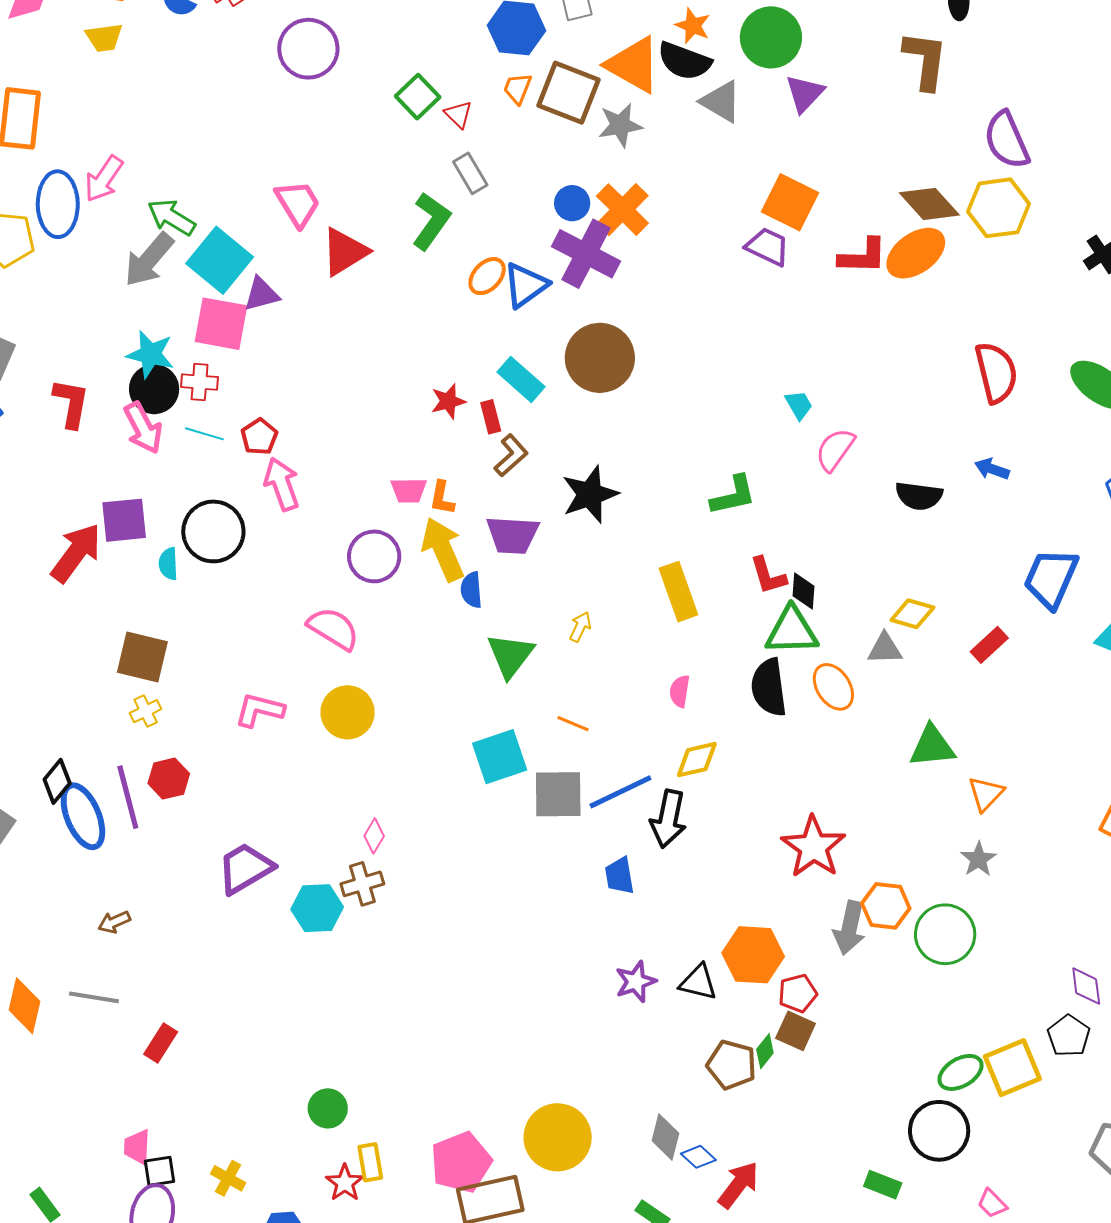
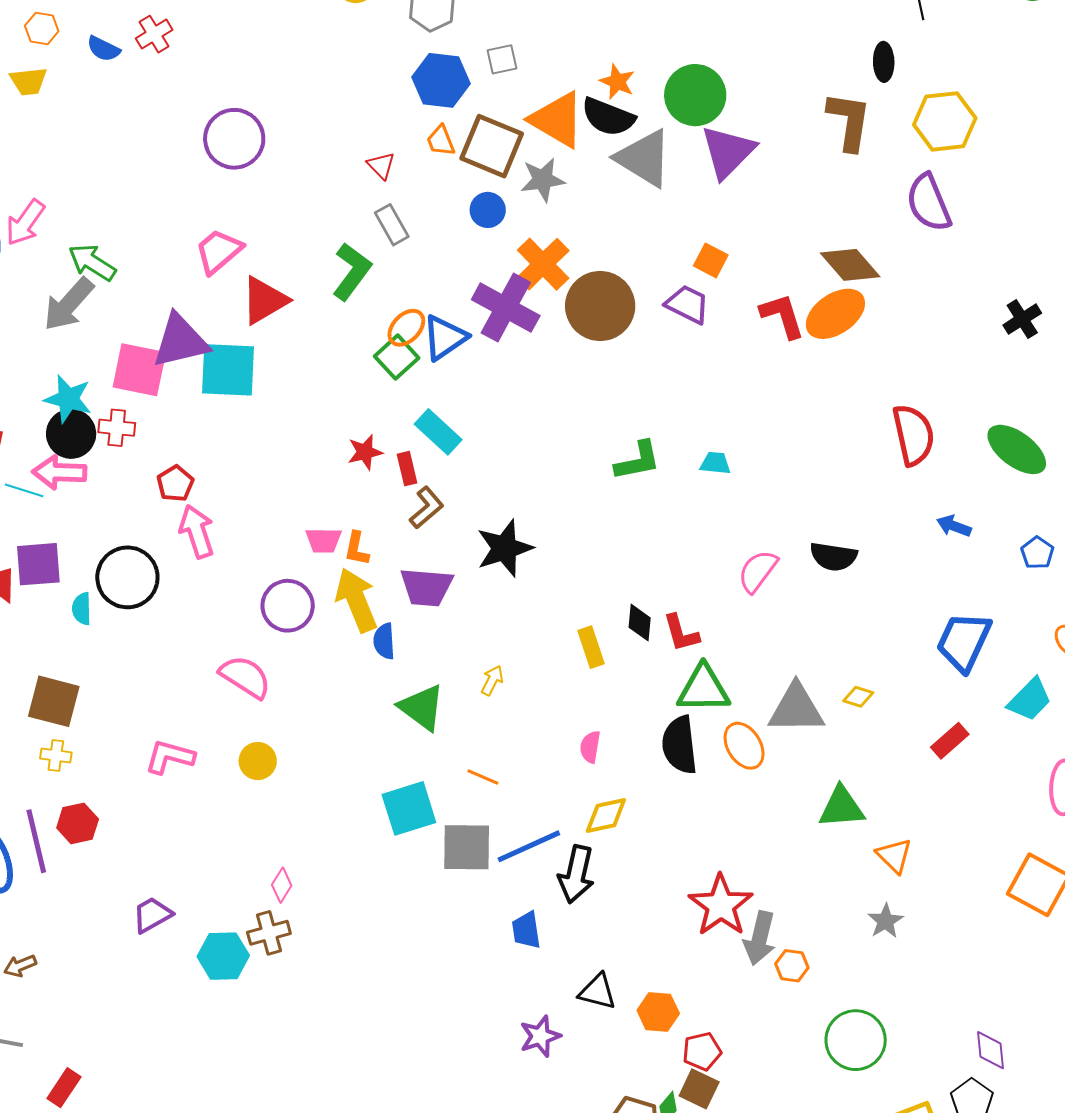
purple circle: (308, 49) -> (234, 139), moved
orange trapezoid: (517, 88) -> (441, 141), turned -44
purple triangle: (805, 93) -> (728, 152), size x1.4
green square: (418, 97) -> (397, 357), moved
gray triangle: (721, 102) -> (644, 158), size x1.4
orange square: (790, 202) -> (711, 260), size x0.6
pink trapezoid: (298, 203) -> (219, 251), turned -100
blue circle: (572, 203) -> (488, 210), moved
yellow hexagon: (999, 208) -> (945, 121), moved
red L-shape: (863, 256) -> (782, 316), turned -110
cyan square: (220, 260) -> (228, 370), moved, turned -38
purple triangle: (261, 294) -> (180, 341), size x1.6
brown circle: (600, 358) -> (600, 306), moved
cyan trapezoid: (799, 405) -> (715, 463), turned -56
pink arrow: (143, 428) -> (59, 472), turned 118
cyan line: (204, 434) -> (24, 490), moved
pink semicircle: (835, 450) -> (758, 571), moved
blue arrow: (992, 469) -> (954, 526), moved
green L-shape: (733, 495) -> (638, 461), moved
black diamond: (803, 591) -> (640, 623), moved
yellow rectangle: (678, 592) -> (591, 647), size x0.7
yellow diamond: (912, 614) -> (858, 697), moved, size x0.7
red rectangle: (989, 645) -> (950, 741), moved
gray triangle: (885, 649) -> (796, 709), size x1.6
green triangle: (510, 655) -> (422, 707), turned -32
yellow cross: (146, 711) -> (56, 755), turned 32
yellow circle: (348, 712) -> (258, 761), size x0.7
orange triangle: (986, 794) -> (894, 856), turned -30
purple trapezoid: (245, 868) -> (152, 915), size x0.7
orange hexagon: (886, 906) -> (792, 966), size x0.7
gray arrow: (849, 928) -> (760, 938), moved
green circle: (945, 934) -> (856, 1040), moved
orange hexagon: (753, 955) -> (658, 1012), size x0.7
black triangle: (698, 982) -> (598, 992), moved

